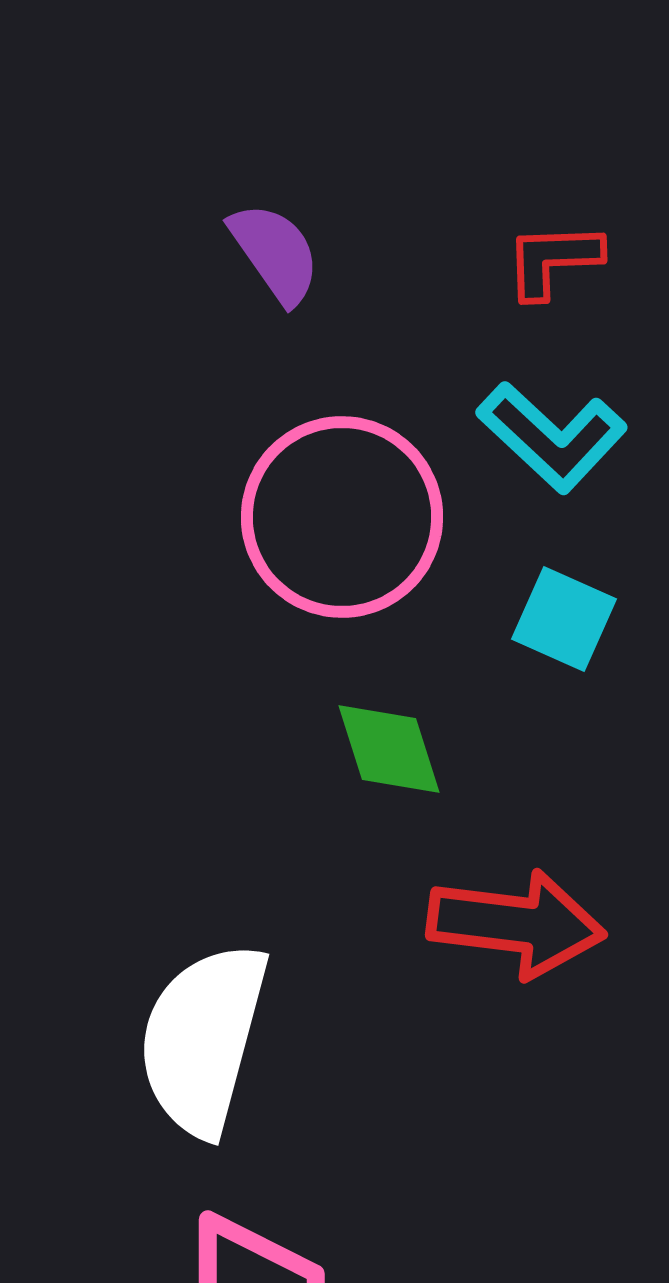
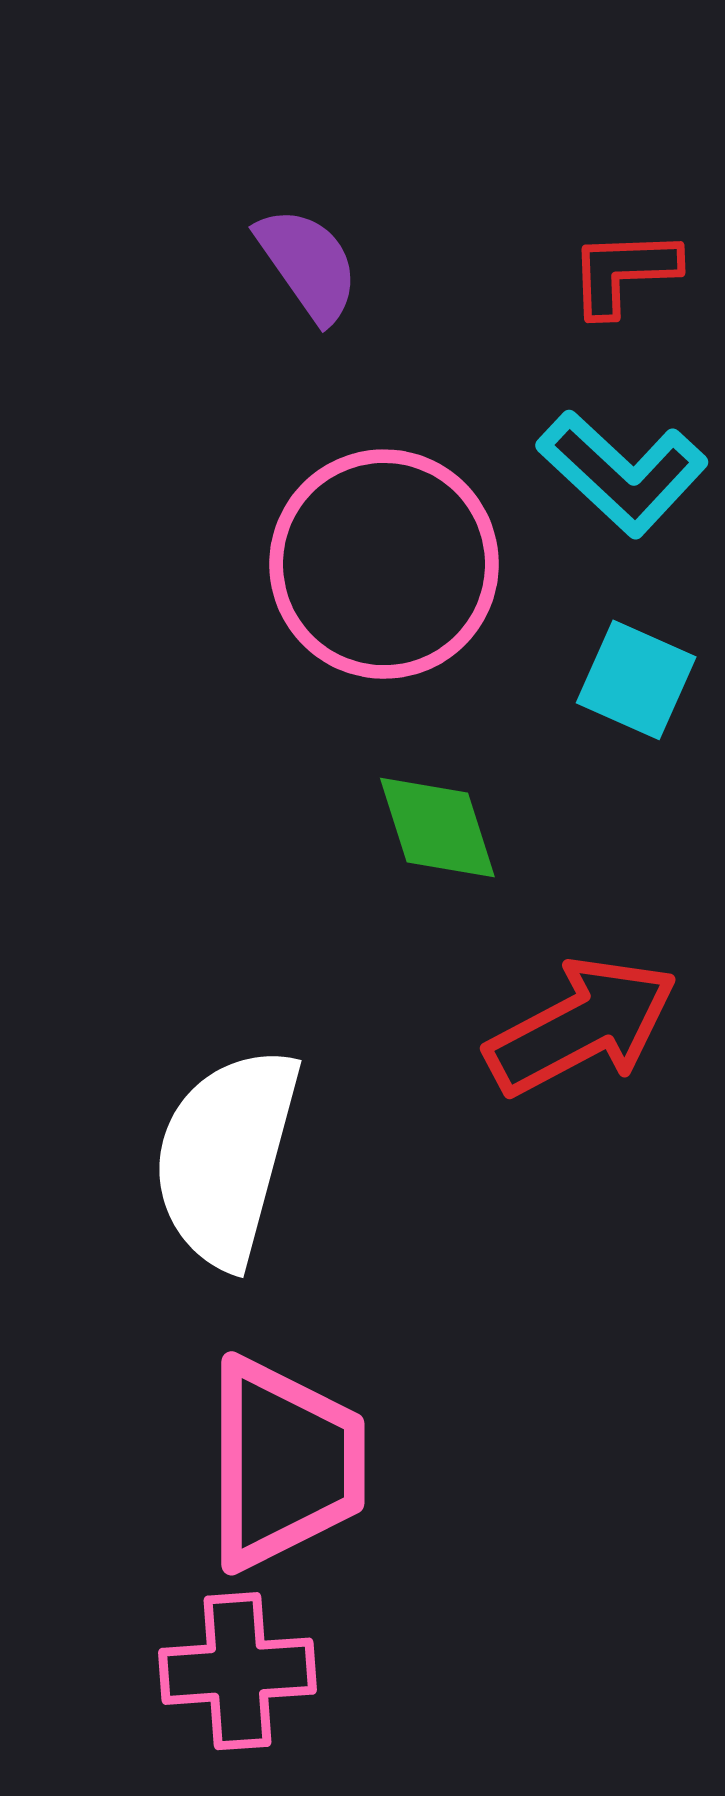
red arrow: (516, 924) -> (582, 1026), turned -35

